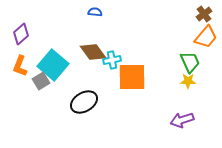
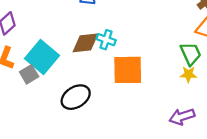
brown diamond: (93, 52) -> (85, 43), turned -60
cyan cross: (112, 60) -> (106, 40), moved, turned 30

